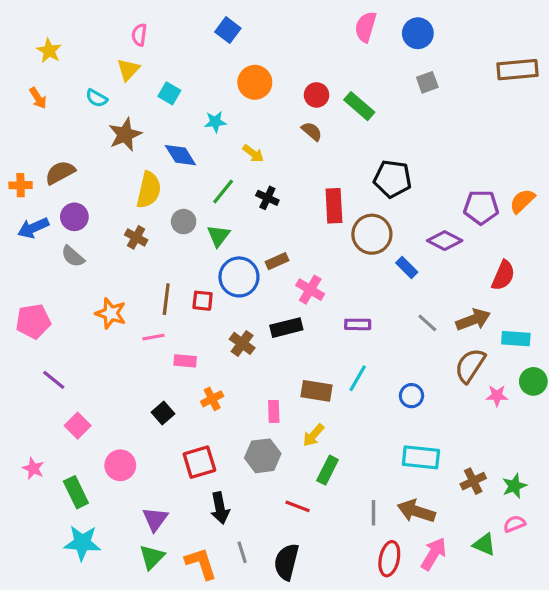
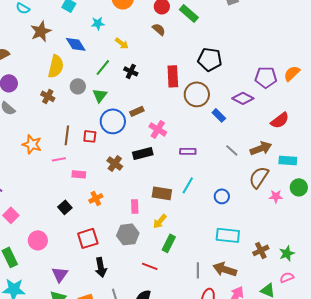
red semicircle: (503, 275) -> (280, 120), turned 30

